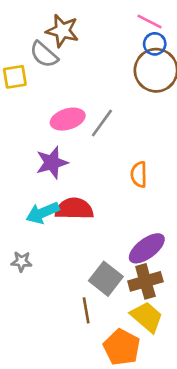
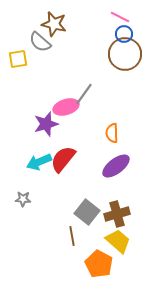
pink ellipse: (68, 119) -> (66, 107), moved
red semicircle: (74, 209) -> (63, 159), turned -52
purple ellipse: (147, 248) -> (116, 166), moved

